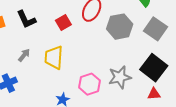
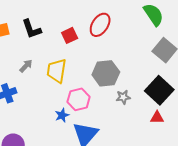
gray hexagon: (120, 27) -> (106, 73), moved
gray star: (120, 77) -> (123, 97), size x0.6
pink hexagon: (89, 84) -> (79, 99), moved

